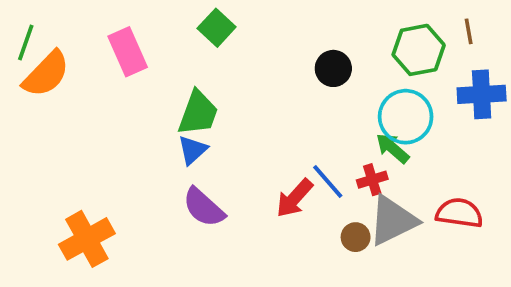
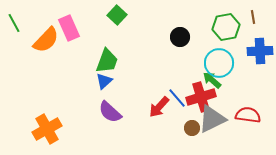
green line: (26, 43) -> (14, 23), turned -48
orange semicircle: (46, 74) -> (46, 40), moved
red cross: (372, 180) -> (201, 97), size x1.8

